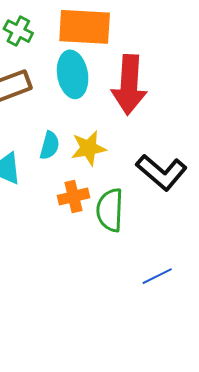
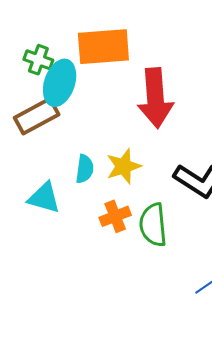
cyan ellipse: (73, 74) -> (60, 83), moved, turned 36

